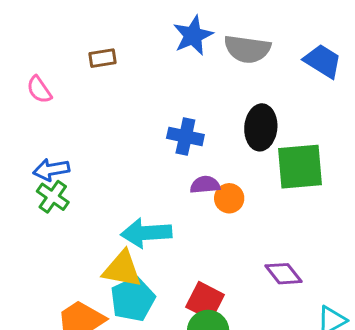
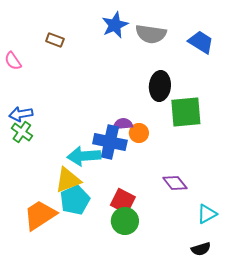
brown rectangle: (103, 58) -> (55, 40), turned 30
blue cross: (185, 136) -> (110, 142), moved, size x1.4
yellow triangle: (122, 269) -> (68, 180), turned -32

